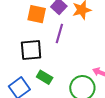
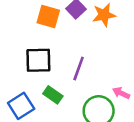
purple line: (59, 34) -> (79, 68), moved

